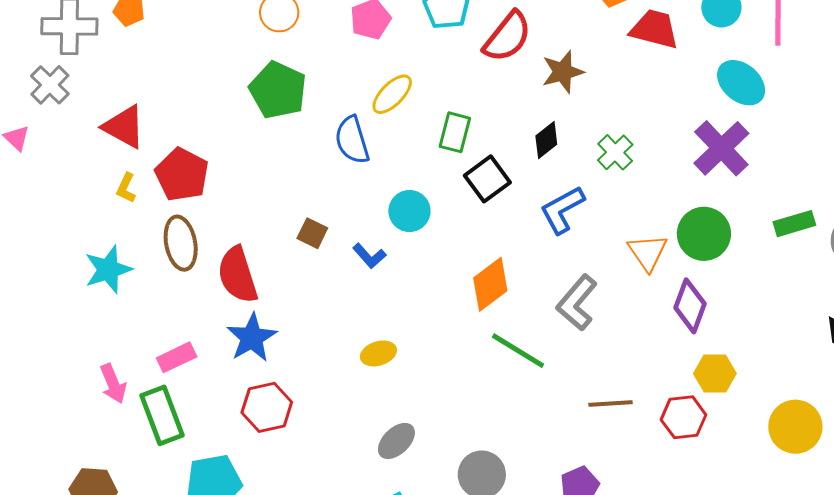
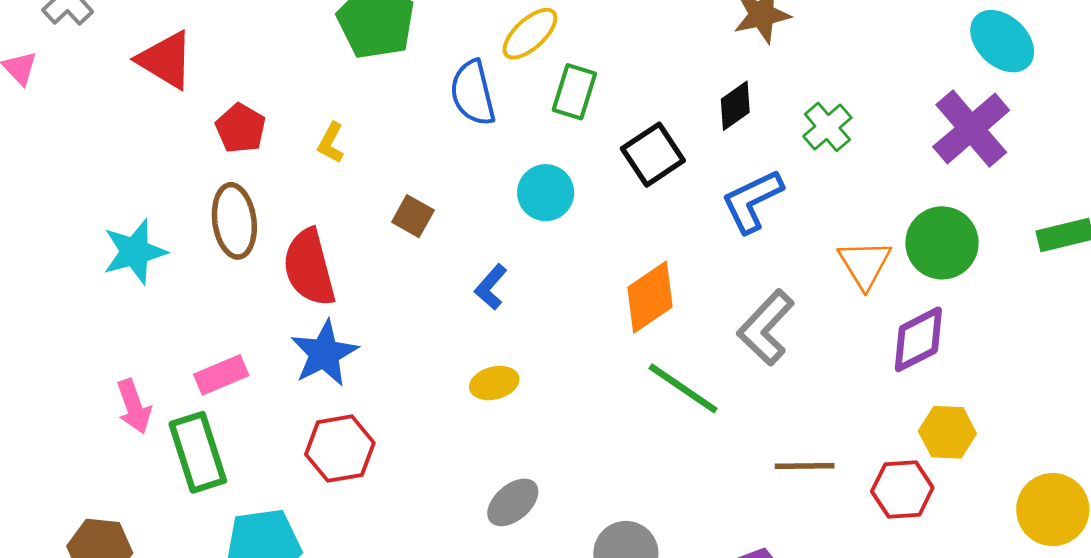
green rectangle: (455, 132) -> (574, 92), moved
red pentagon: (182, 175) -> (241, 128), size x0.7
yellow L-shape: (126, 188) -> (331, 143), moved
blue L-shape: (369, 256) -> (491, 287), moved, turned 80
purple diamond: (690, 306) -> (918, 339), turned 40

